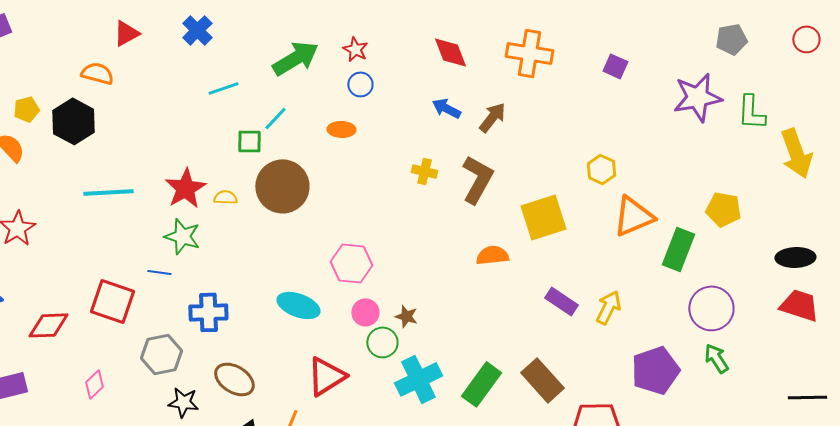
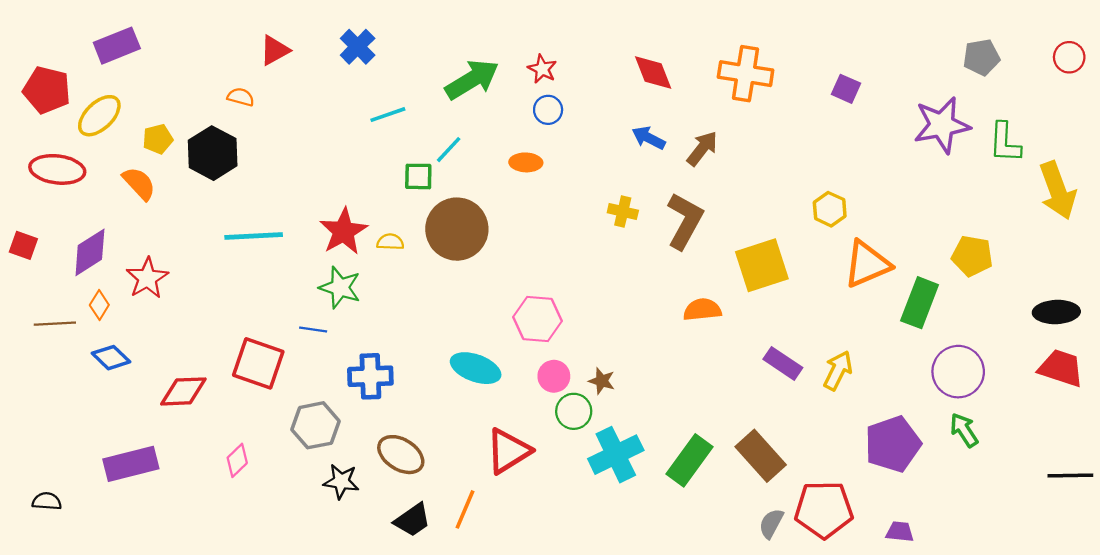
orange semicircle: (97, 73) -> (241, 97), size x0.7

